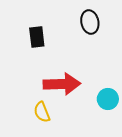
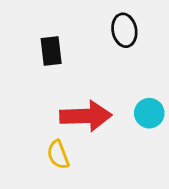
cyan circle: (108, 99) -> (149, 113), moved

